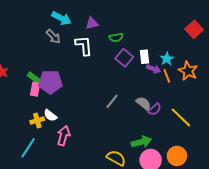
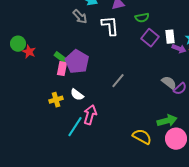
purple pentagon: (50, 82) -> (77, 62), turned 30
gray line: (112, 101) -> (118, 81), moved
yellow cross: (37, 120) -> (56, 100), moved
cyan line: (28, 148) -> (75, 127), moved

